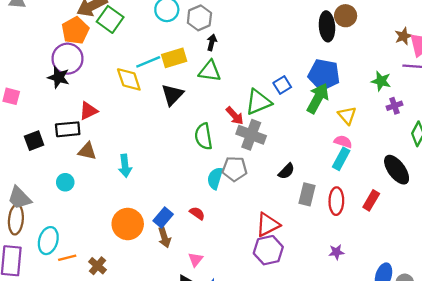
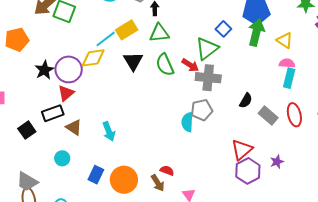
orange pentagon: (75, 31) -> (17, 40), moved, turned 30
purple circle: (68, 59) -> (69, 69), moved
black star: (58, 77) -> (44, 70), moved, turned -30
yellow diamond: (129, 79) -> (93, 58), turned -65
green semicircle: (204, 136) -> (165, 65), moved
brown triangle: (87, 151) -> (74, 127), turned 36
gray rectangle: (307, 194) -> (268, 115), turned -48
red semicircle: (197, 213) -> (167, 170), moved
blue rectangle: (163, 218) -> (96, 175), moved
purple star: (336, 252) -> (277, 162), moved

